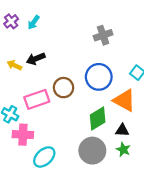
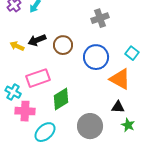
brown circle: (63, 88) -> (63, 45), moved
green diamond: (98, 119) -> (61, 99), moved
green star: (123, 150) -> (128, 125), moved

